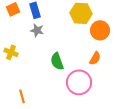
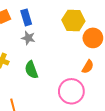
green semicircle: (57, 61) -> (31, 70), moved

